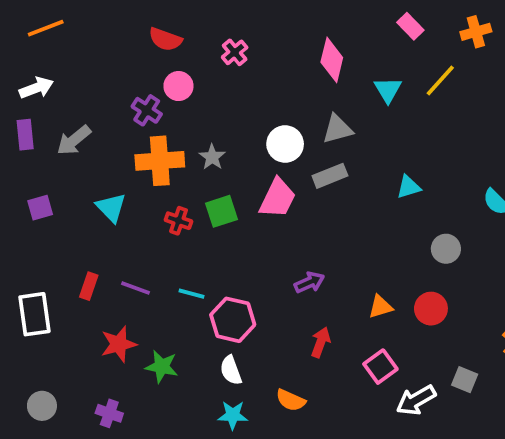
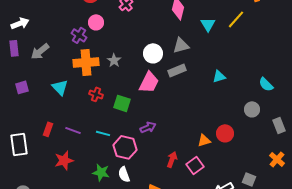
green square: (221, 211) -> (122, 103), moved, turned 36
gray circle: (446, 249) -> (252, 109), moved
purple arrow: (309, 282) -> (148, 127), moved
red circle: (431, 309) -> (225, 133), moved
green star: (162, 367) -> (101, 172), moved
pink square: (380, 367) -> (195, 165), moved

